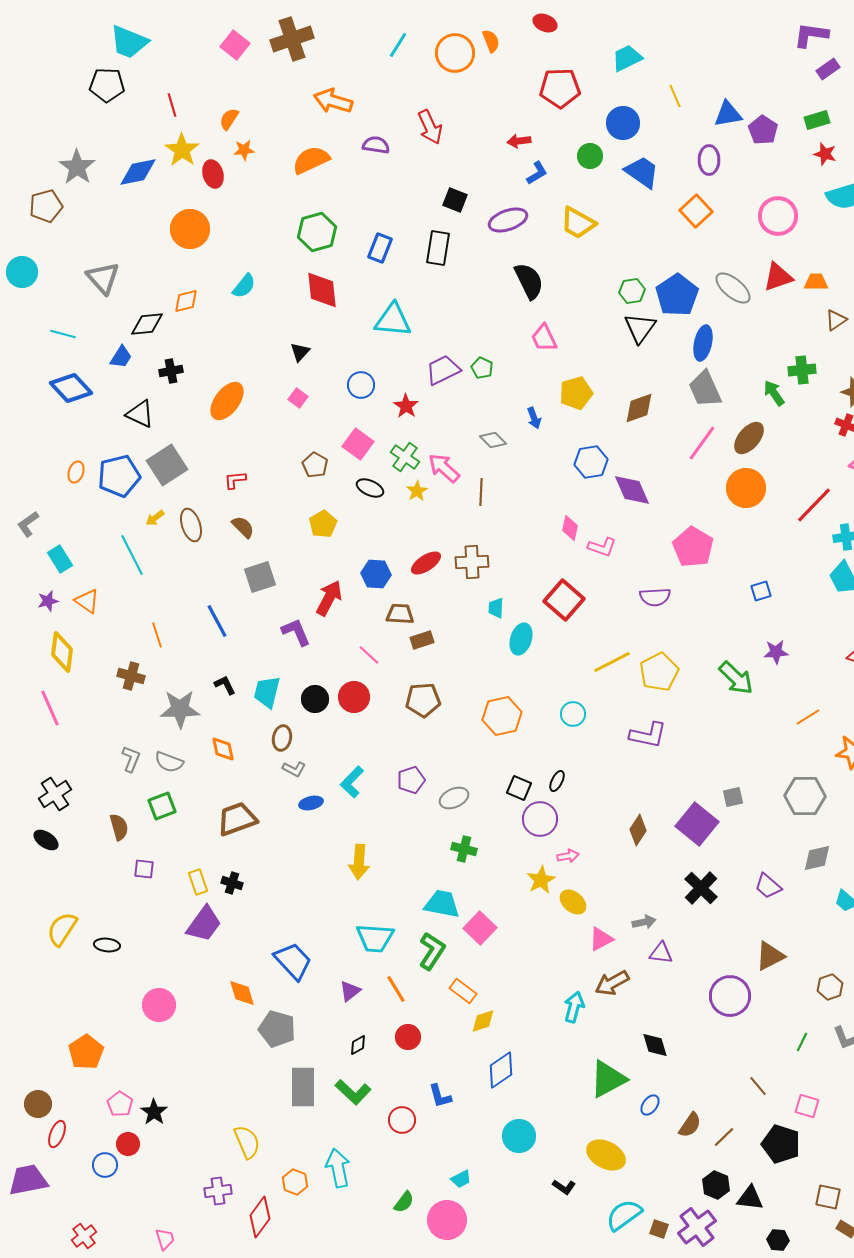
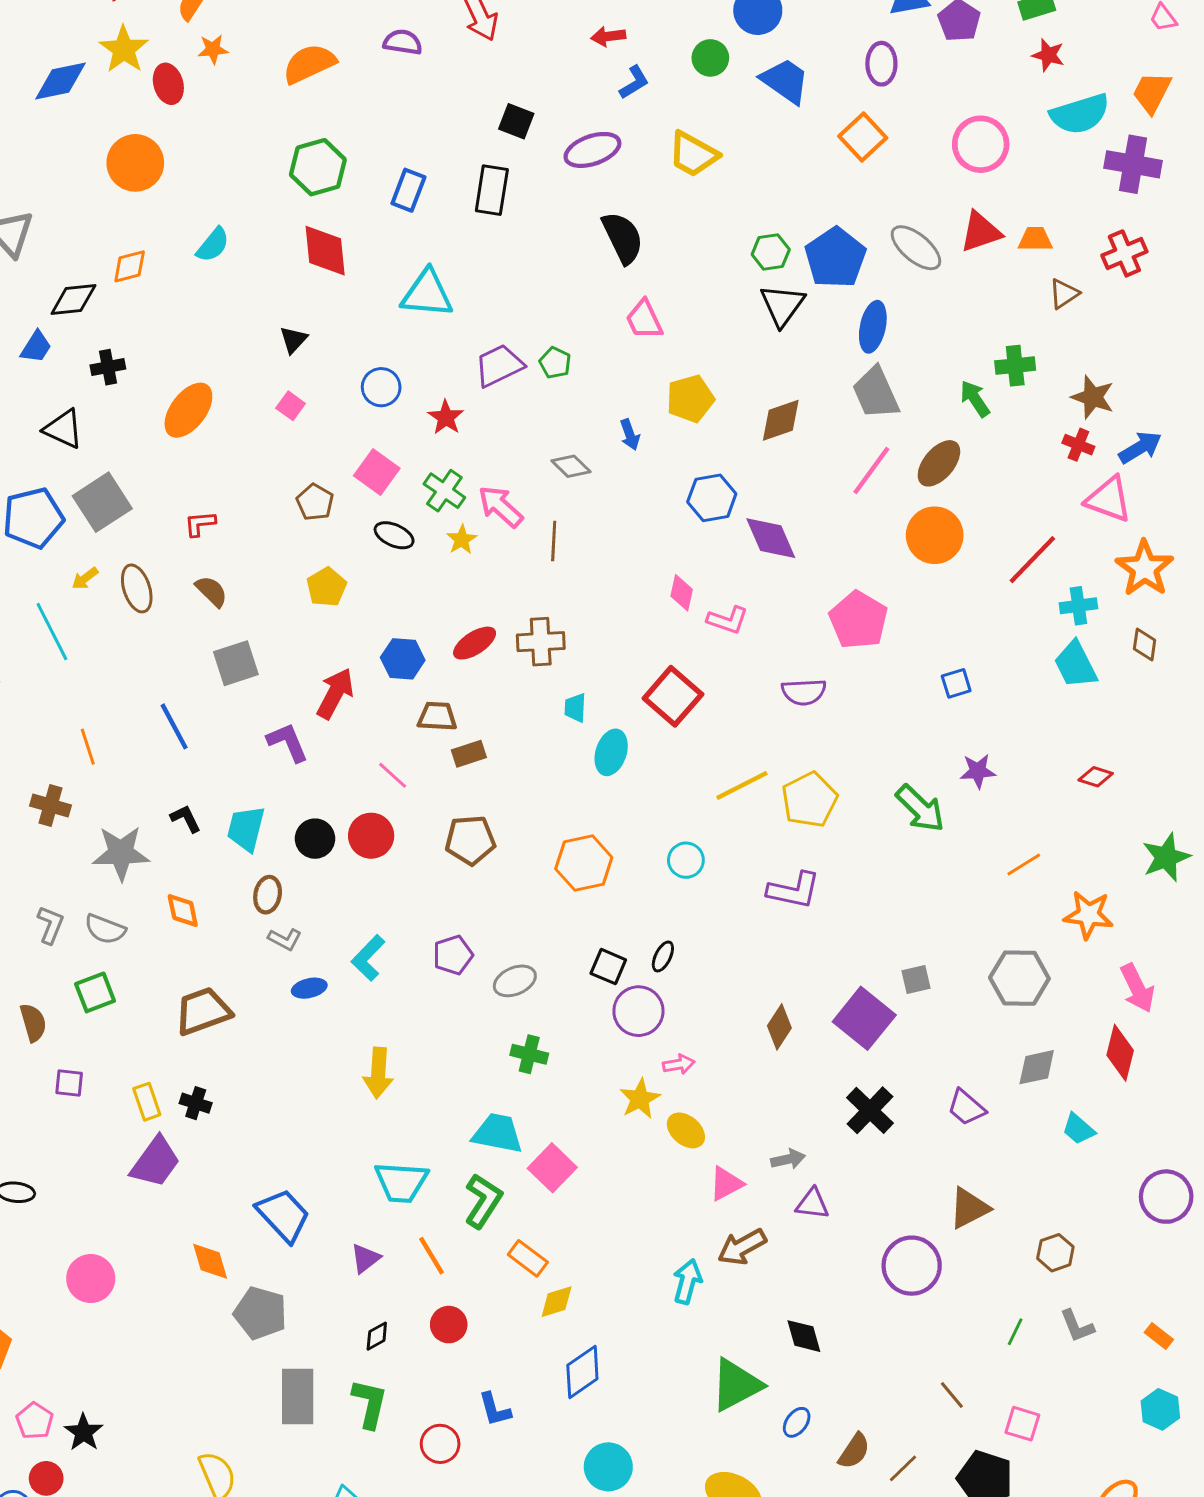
green L-shape: (353, 1092) -> (370, 1404), turned -120

